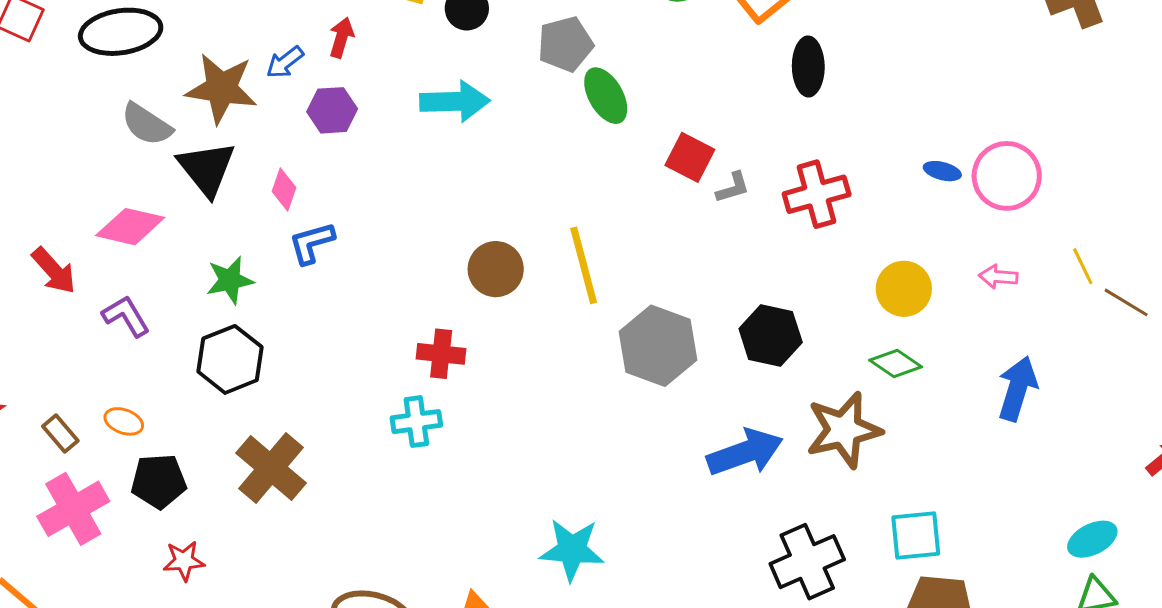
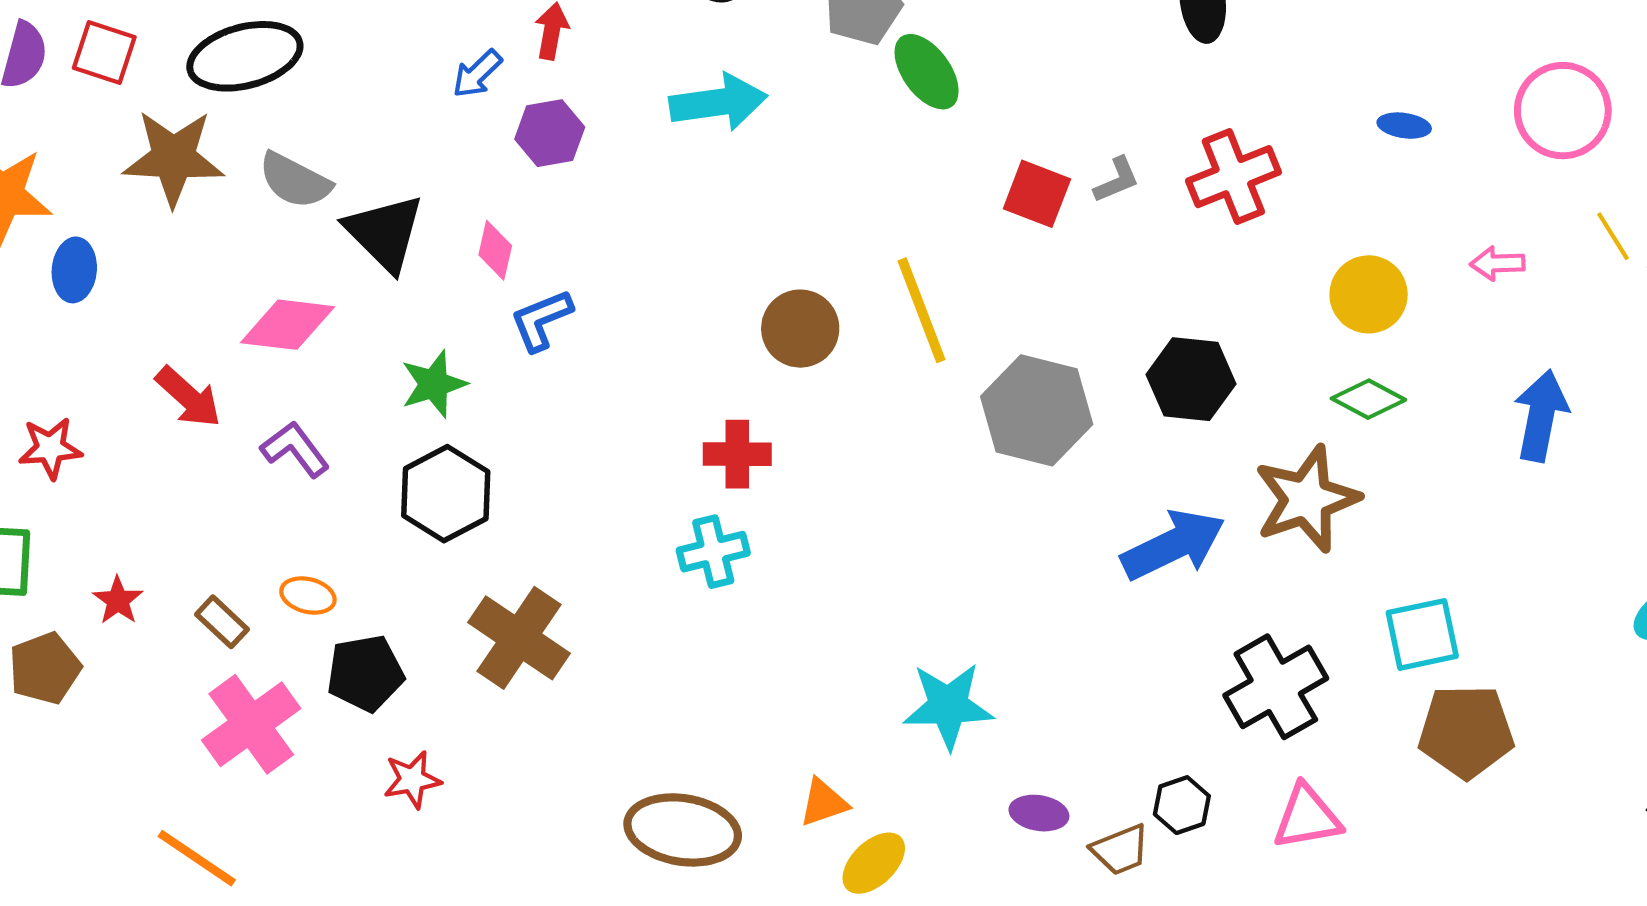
brown star: (221, 88) -> (174, 158), moved
red square: (690, 157) -> (1037, 194), moved
pink circle: (1007, 176) -> (1563, 111), moved

